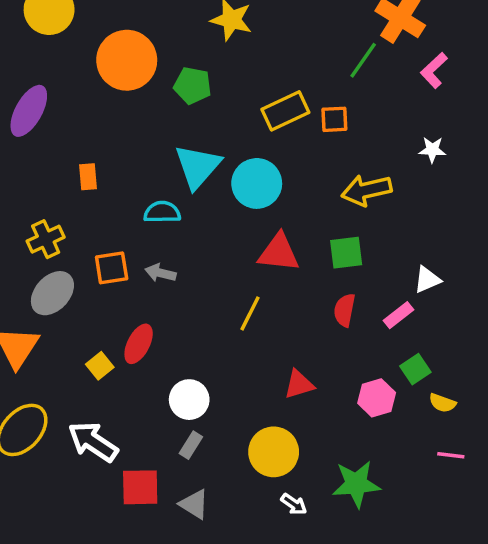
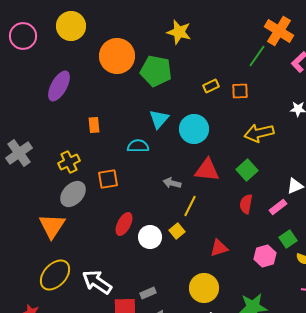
green pentagon: (193, 86) -> (156, 71), size x1.4
yellow rectangle: (285, 111) -> (211, 86), size x0.6
cyan triangle: (198, 167) -> (159, 119), size x0.7
green square: (346, 253) -> (247, 170), turned -35
gray arrow: (160, 273) -> (172, 183), moved
yellow square: (100, 366) -> (177, 231), moved
white circle: (189, 400) -> (150, 237), moved
gray rectangle: (191, 445) -> (148, 293), moved, turned 35

